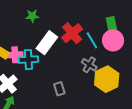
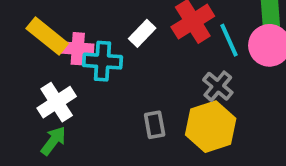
white rectangle: (47, 43) -> (142, 33), size x0.6
yellow hexagon: (107, 79) -> (211, 127), moved

